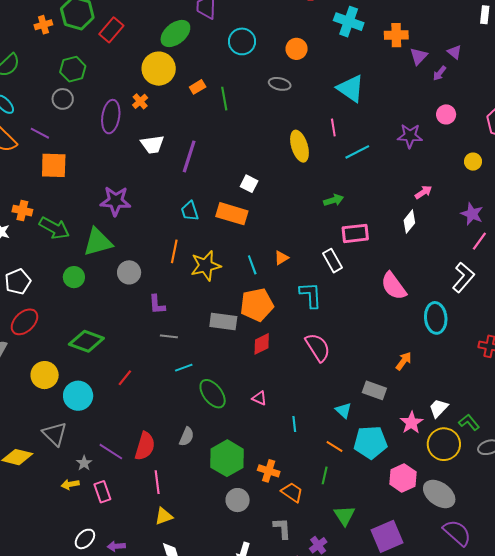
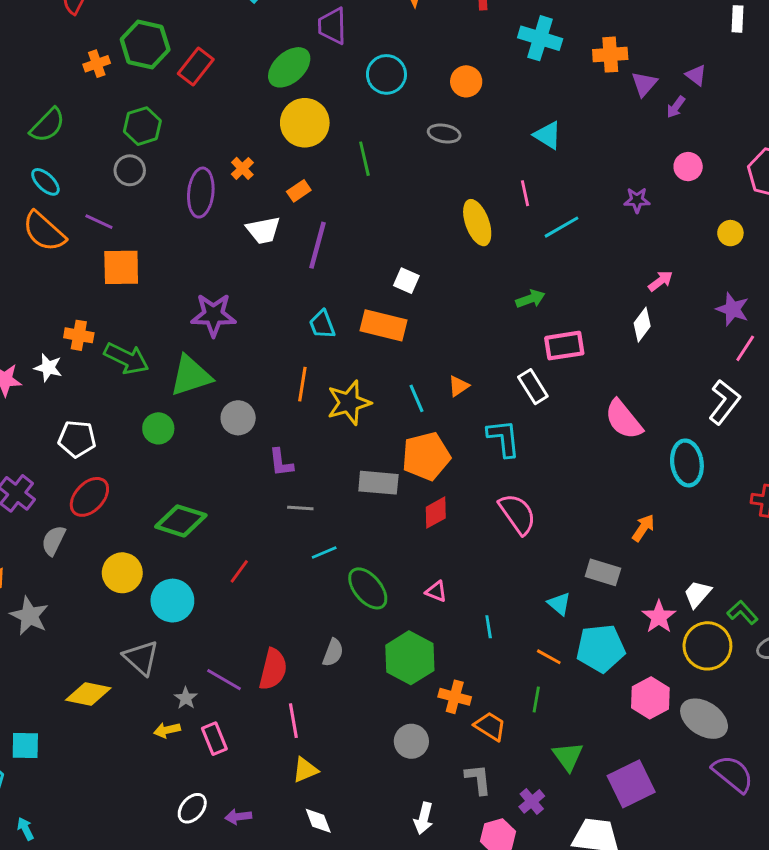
yellow circle: (159, 69) -> (305, 123), moved
orange rectangle: (198, 87) -> (299, 191), moved
cyan triangle: (351, 88) -> (548, 135), size x0.7
purple star: (410, 136) -> (637, 200), size x0.7
white pentagon: (18, 282) -> (77, 439), turned 30
green hexagon: (227, 458) -> (410, 658), moved

